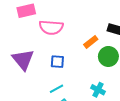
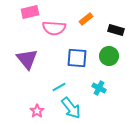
orange rectangle: (91, 42) -> (86, 19), moved
blue square: (57, 62) -> (77, 58), moved, size x1.5

